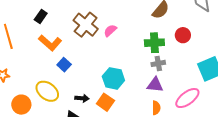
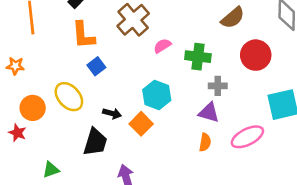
pink semicircle: (110, 31) -> (162, 46), moved
red circle: (183, 35) -> (256, 55), size x1.5
orange L-shape: (50, 43) -> (83, 35), turned 35
green cross: (154, 43) -> (198, 57), moved

